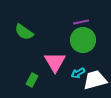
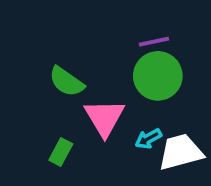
green semicircle: (24, 32) -> (67, 82), moved

